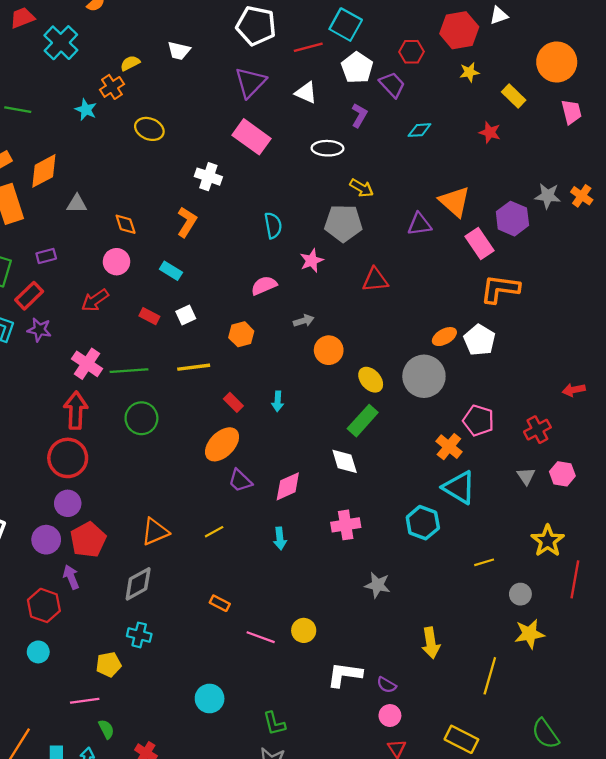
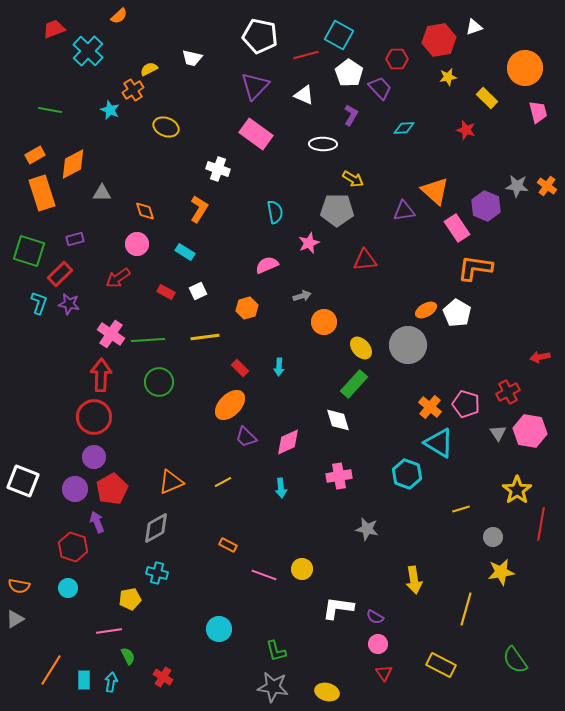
pink pentagon: (478, 421) -> (466, 404), moved
pink hexagon: (562, 474) -> (530, 431), size x1.5

